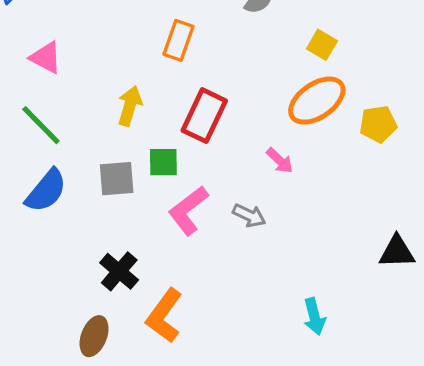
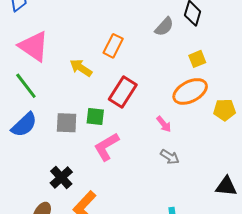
yellow square: (322, 45) -> (197, 59), turned 30
pink triangle: (46, 58) -> (34, 46), size x1.6
yellow arrow: (130, 106) -> (81, 68), moved, turned -80
gray arrow: (249, 215) -> (170, 157), moved

